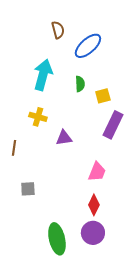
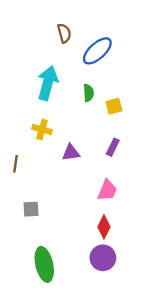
purple rectangle: (113, 125) -> (113, 147), moved, size x0.6
green ellipse: (57, 239) -> (44, 264), moved

